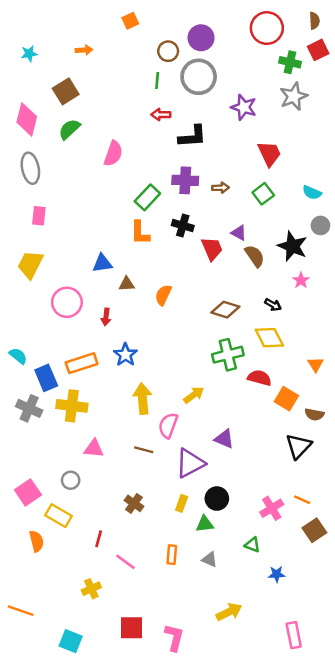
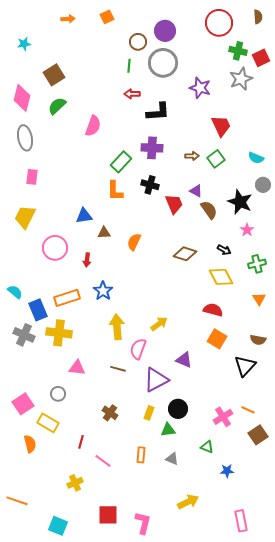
orange arrow: (84, 50) -> (68, 19), moved
red square: (318, 50) -> (261, 58), moved
brown arrow: (221, 188) -> (192, 156), moved
green cross: (228, 355) -> (257, 264), moved, size x0.7
orange square: (286, 399) -> (217, 339), moved

